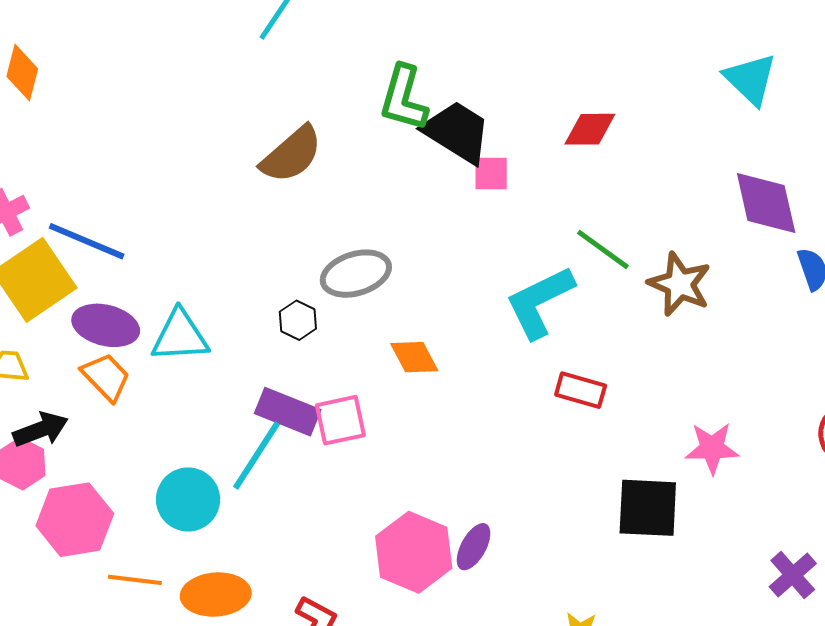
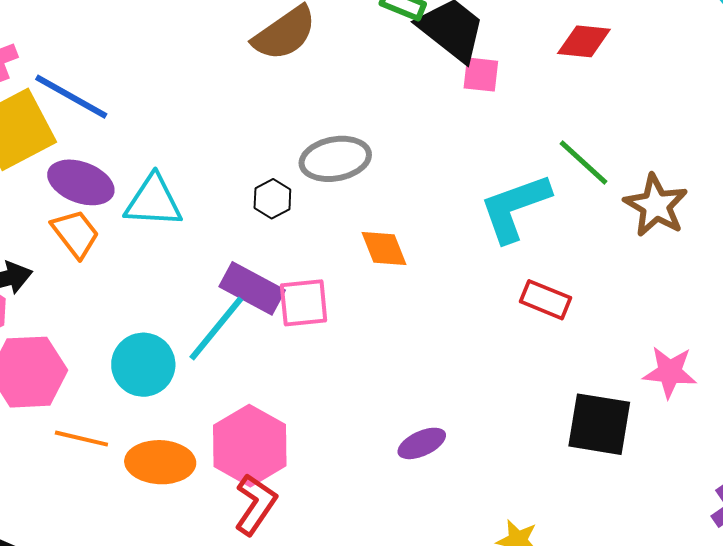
purple ellipse: (474, 547) -> (422, 443), turned 30
pink hexagon: (414, 552) -> (250, 446), moved

